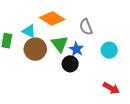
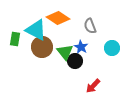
cyan triangle: (29, 31) -> (36, 30), size x1.6
green triangle: (60, 44) -> (65, 52), moved
red arrow: (111, 88) -> (93, 86), moved, turned 105

